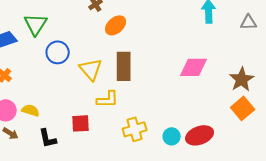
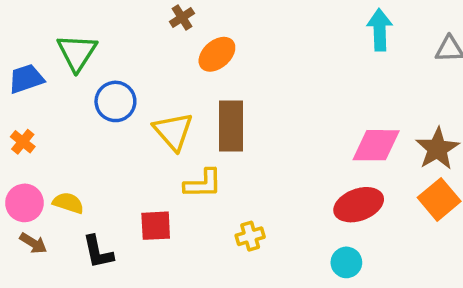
pink diamond: (194, 67) -> (376, 145), moved
yellow cross: (135, 129) -> (250, 236), size x0.7
red ellipse: (200, 135) -> (359, 205), moved
cyan circle: (172, 136) -> (346, 262), moved

